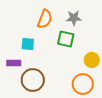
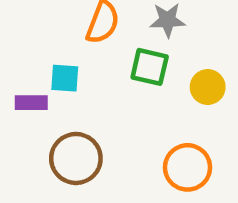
yellow circle: (92, 60) -> (208, 87), moved
purple rectangle: (14, 63) -> (31, 103), moved

